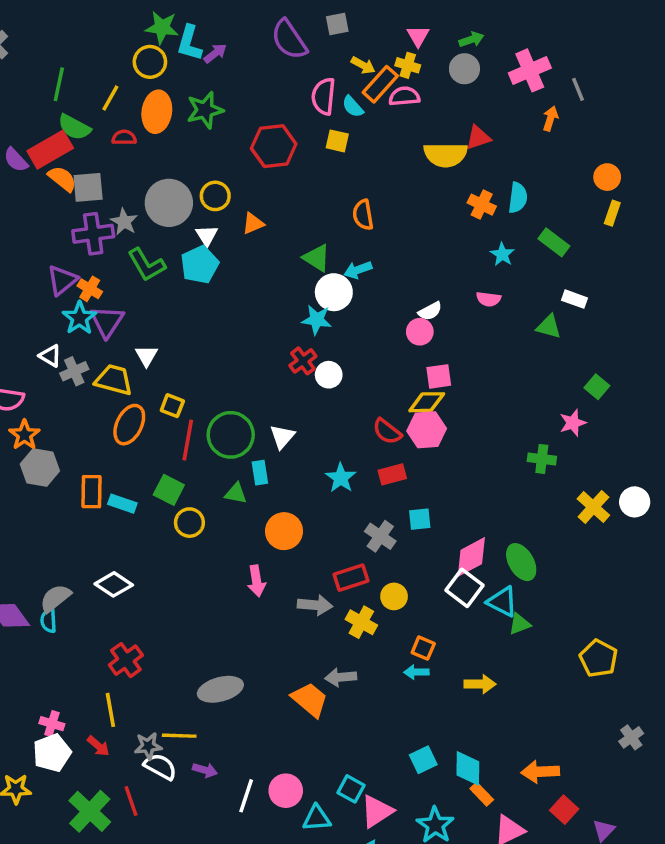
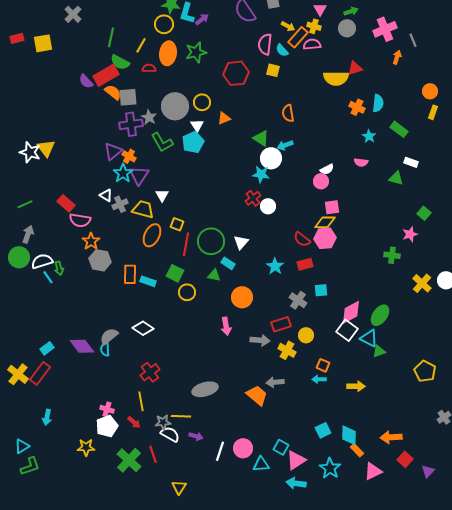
cyan rectangle: (260, 473) -> (228, 263), turned -48
green ellipse: (521, 562) -> (380, 315), turned 65

